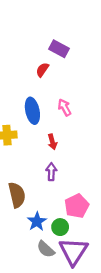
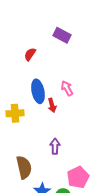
red semicircle: (42, 70) -> (30, 54), moved
red arrow: (52, 142) -> (52, 105), moved

